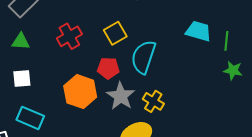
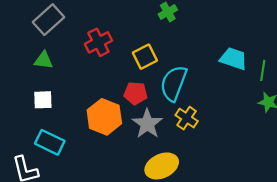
red cross: (69, 36) -> (98, 42), moved
yellow cross: (153, 101) -> (187, 118), moved

